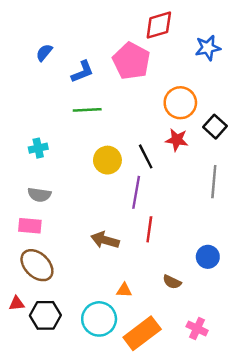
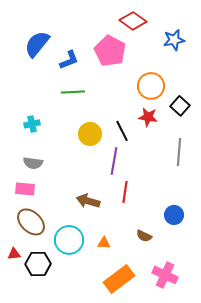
red diamond: (159, 25) -> (133, 21), turned 52
blue semicircle: (44, 53) -> (37, 44), size x1.8
cyan circle: (99, 319) -> (69, 240), moved
pink cross: (197, 328) -> (165, 275), size x1.4

